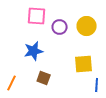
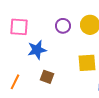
pink square: (37, 16) -> (19, 27), moved

